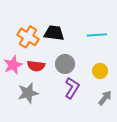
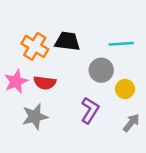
gray circle: (65, 64) -> (101, 70), moved

